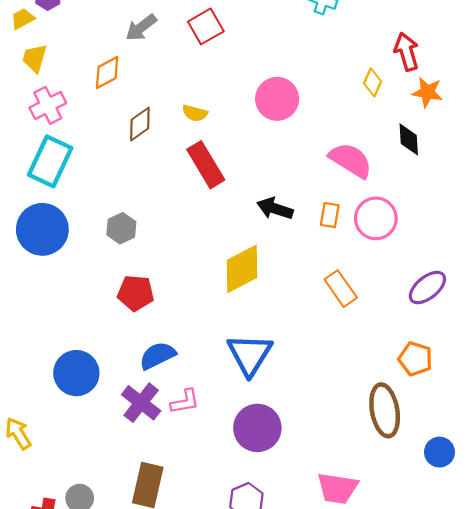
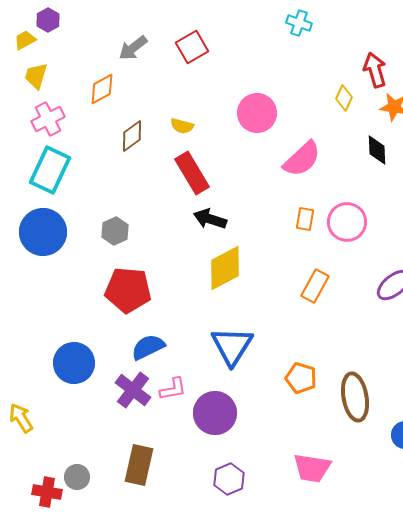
pink semicircle: (351, 160) -> (302, 159), moved, turned 105
black arrow: (275, 209) -> (210, 219), moved
orange rectangle: (341, 289) -> (315, 286), turned 64
red pentagon: (136, 293) -> (128, 290), size x1.4
orange pentagon: (415, 359) -> (301, 378), moved
purple circle: (257, 428) -> (215, 413), moved

